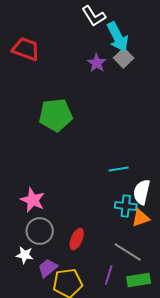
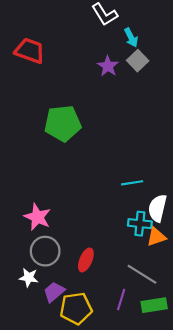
cyan arrow: (118, 37) -> (131, 38), size x0.6

